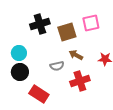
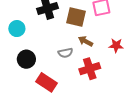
brown square: (67, 32) -> (76, 17), turned 30
cyan circle: (19, 53) -> (17, 29), moved

